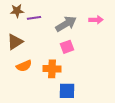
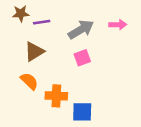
brown triangle: (15, 42) -> (34, 52), moved
orange semicircle: (24, 66) -> (29, 81), turned -112
orange cross: (52, 69) -> (56, 96), moved

